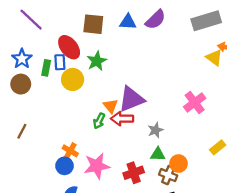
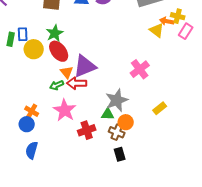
red ellipse: (69, 47) -> (59, 51), moved
green arrow: (99, 121) -> (57, 85), turned 40
gray star: (155, 130) -> (117, 100), moved, size x1.6
pink star: (97, 166) -> (65, 110), moved, turned -30

